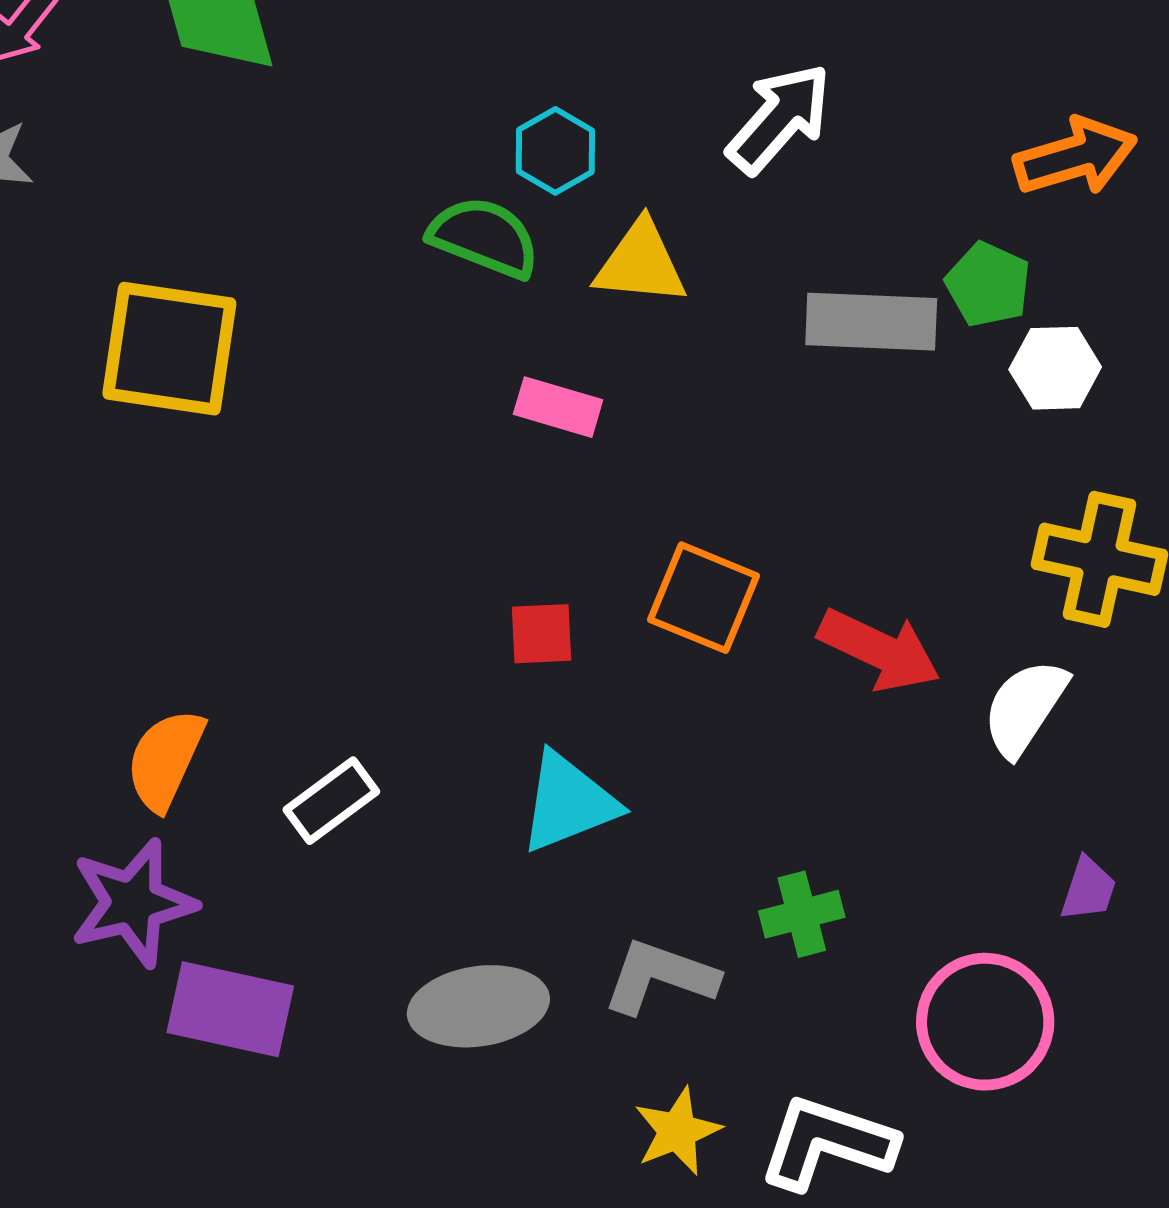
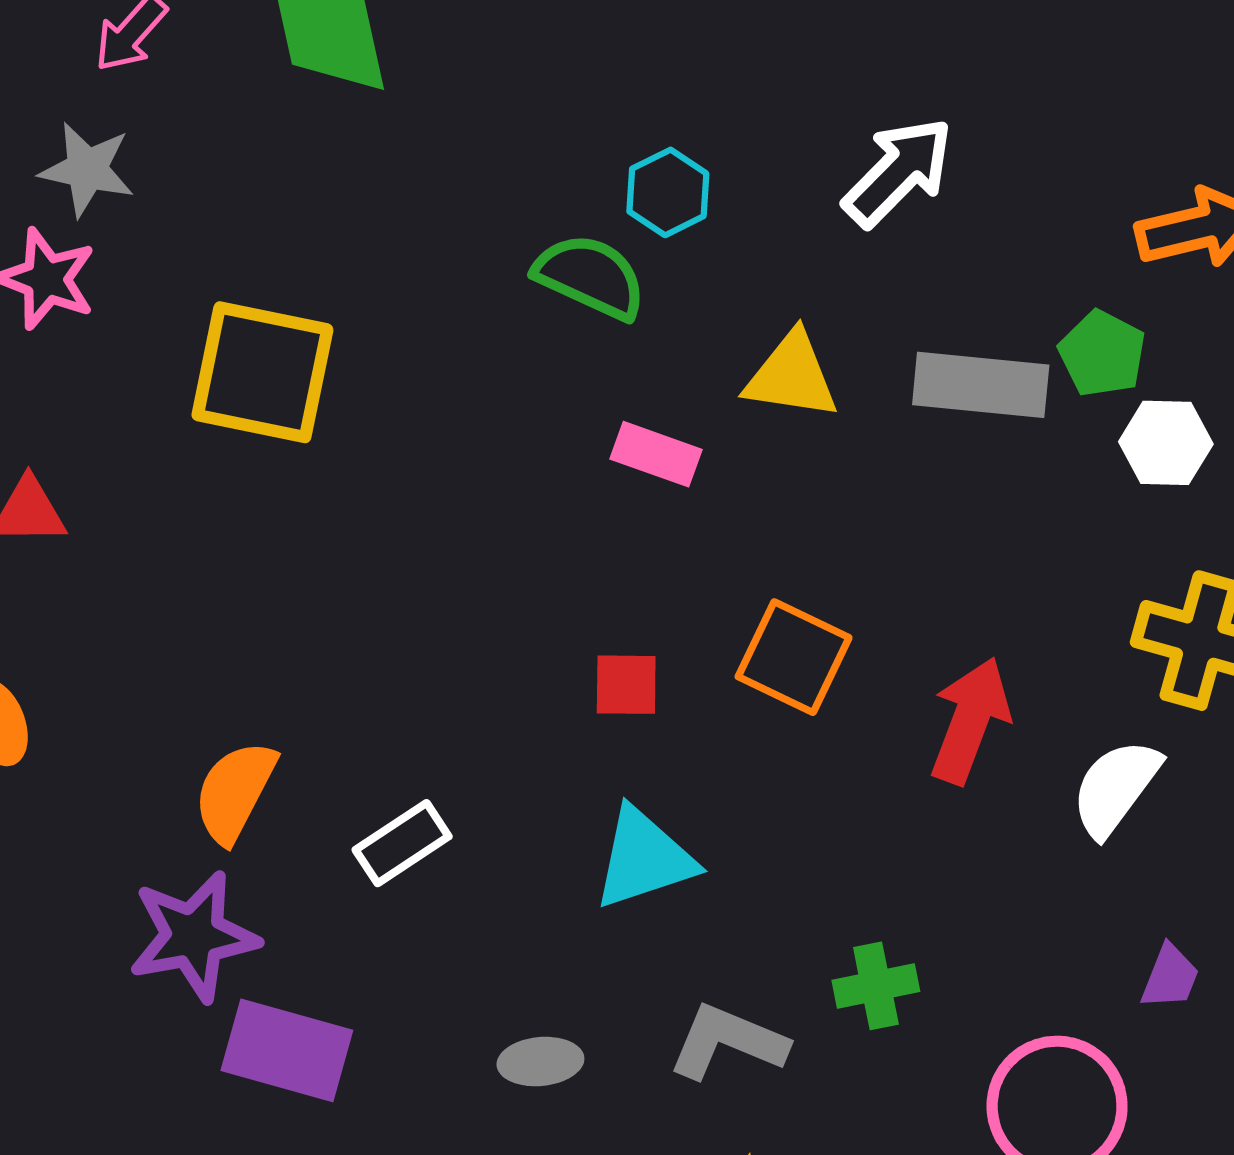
yellow triangle: (641, 263) -> (792, 376), moved
red arrow: (879, 650) -> (970, 721), turned -98
gray ellipse: (478, 1006) -> (540, 1062), size x0.6

